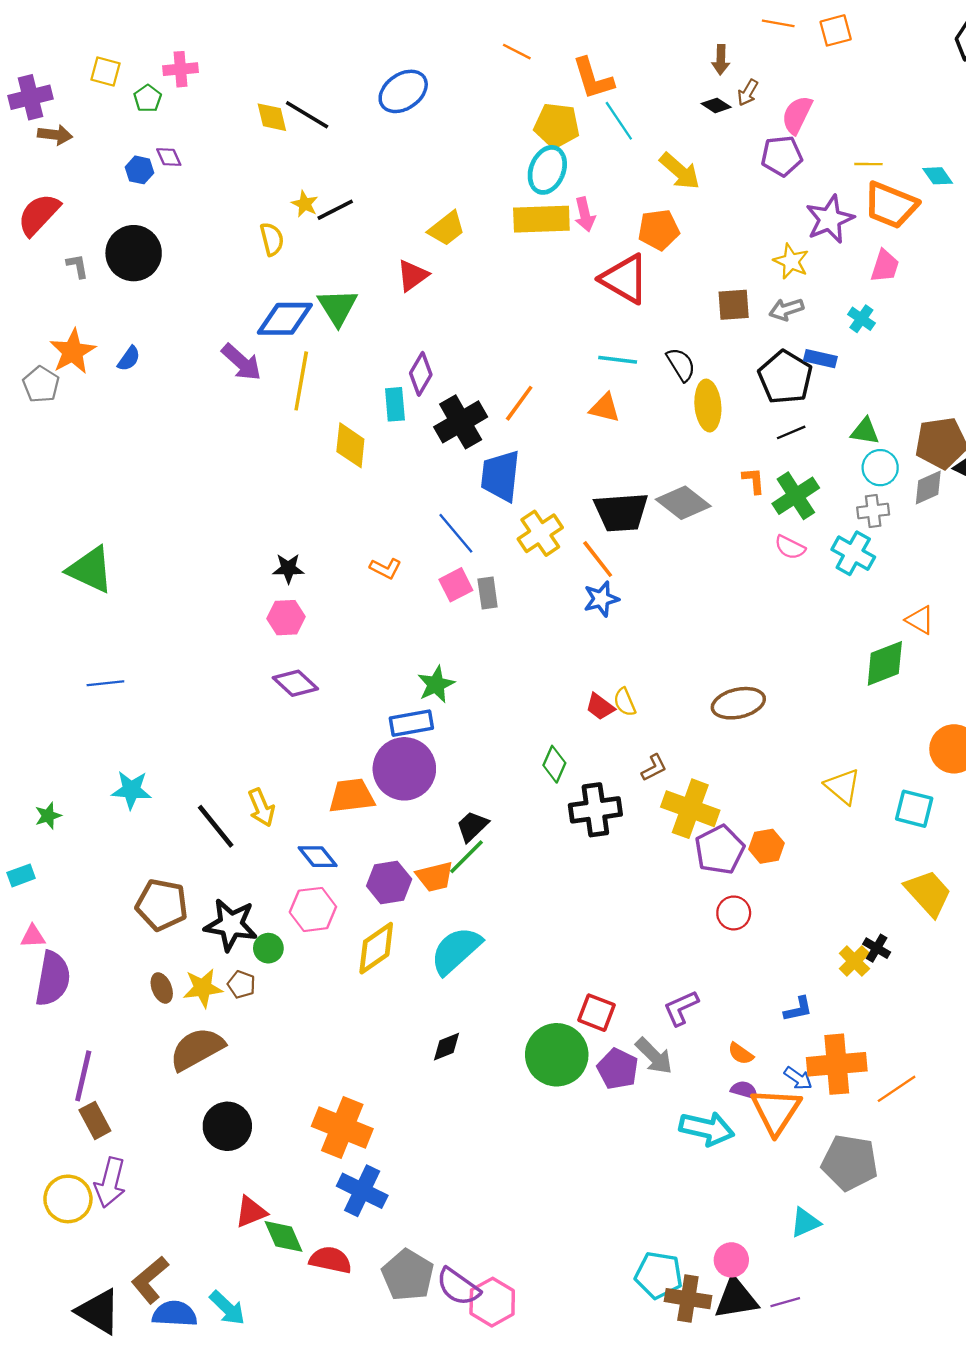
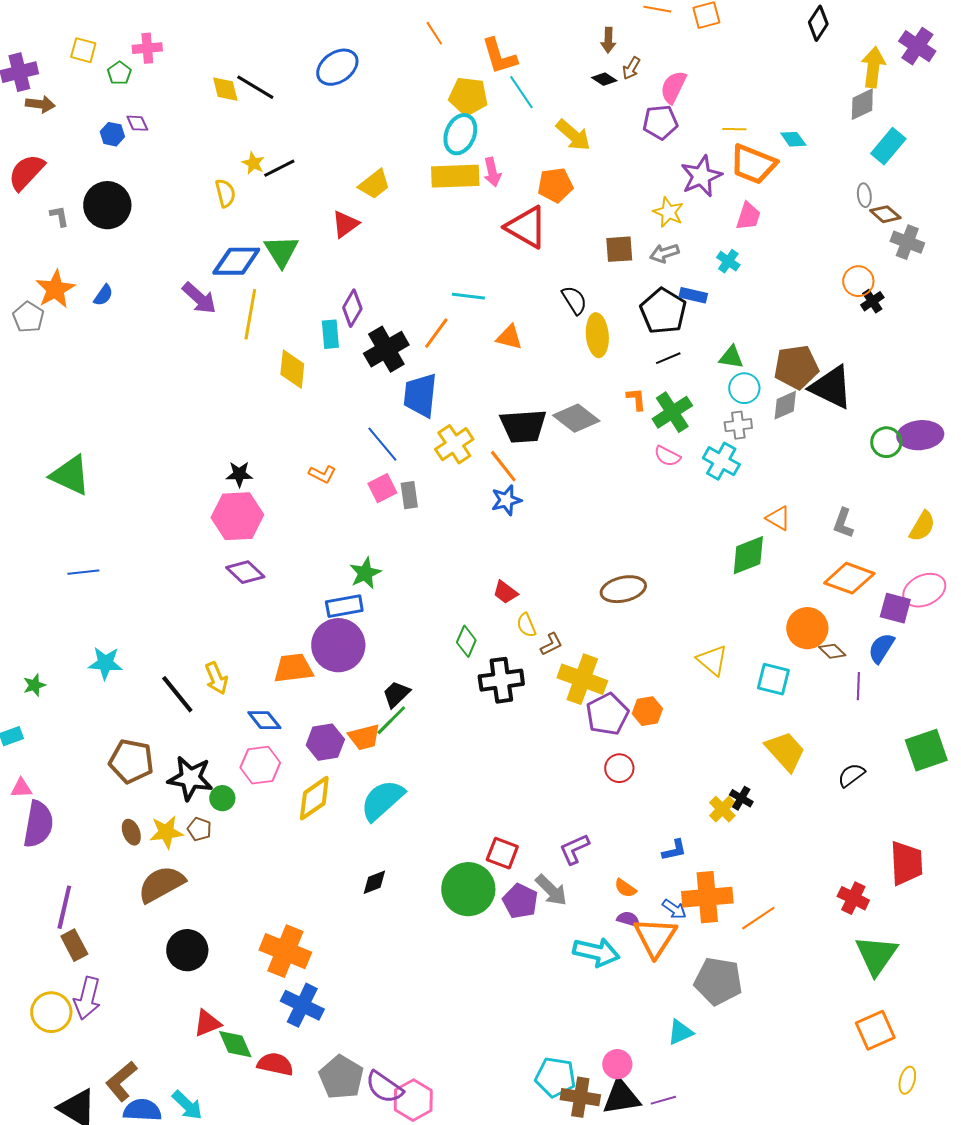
orange line: (517, 52) -> (434, 33), turned 30
cyan line: (618, 360) -> (468, 296), moved
pink hexagon: (286, 618) -> (237, 516), size x1.6
yellow semicircle: (625, 702) -> (526, 625), moved

